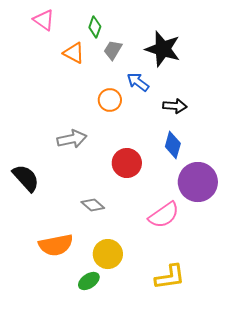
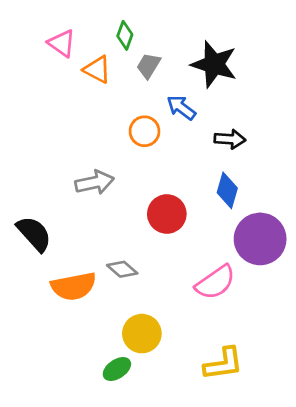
pink triangle: (44, 20) -> (62, 43), moved
orange semicircle: (56, 245) -> (74, 286), moved

